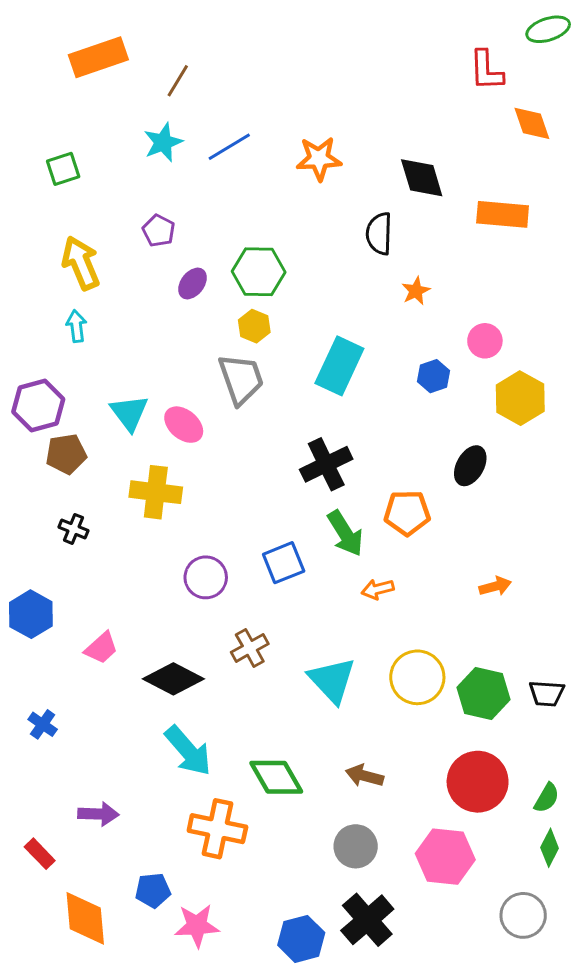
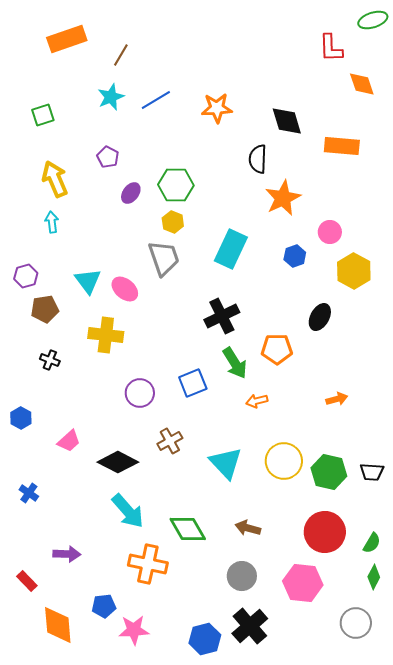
orange star: (416, 291) -> (283, 198), size x1.8
purple hexagon: (38, 405) -> (26, 276), size x0.7
blue hexagon: (31, 614) -> (21, 418), size x0.7

